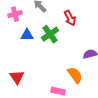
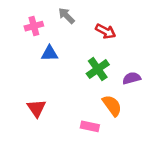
red arrow: (70, 18) -> (106, 31), turned -35
green cross: (50, 34) -> (98, 69), moved

